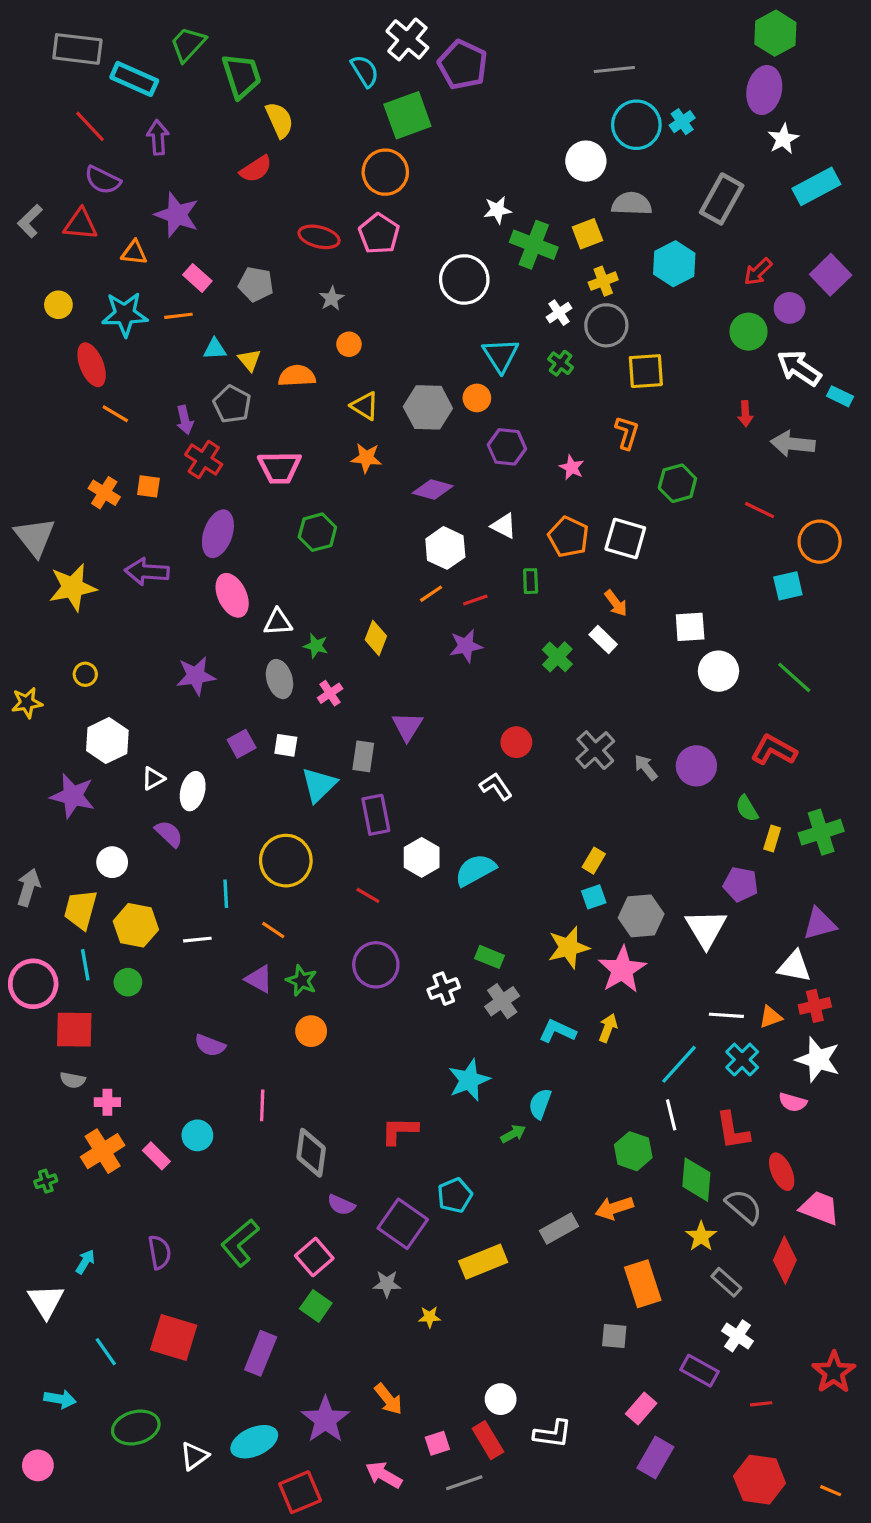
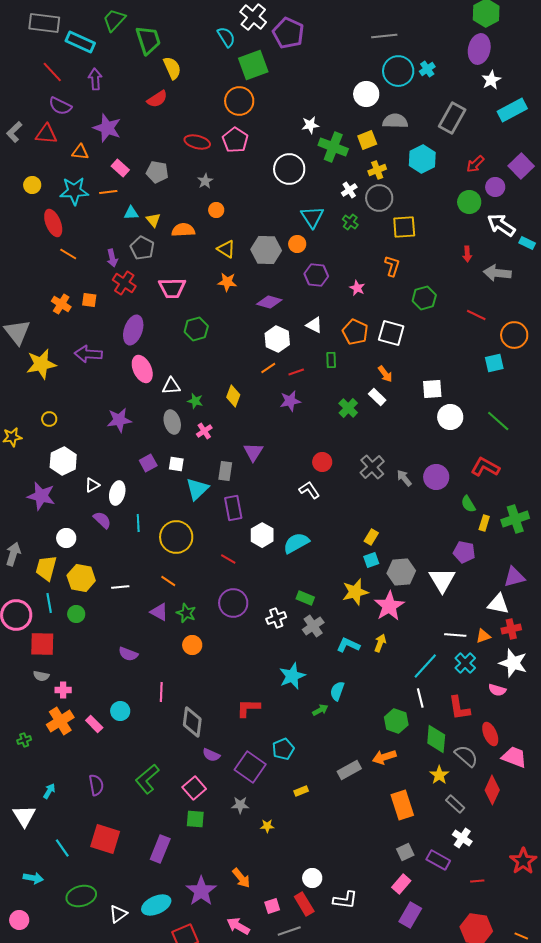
cyan line: (226, 894) -> (138, 523), moved
yellow rectangle: (483, 1262) -> (301, 791), size x0.5
green square: (316, 1306) -> (195, 819), turned -30
gray square: (614, 1336) -> (405, 852), moved, turned -30

